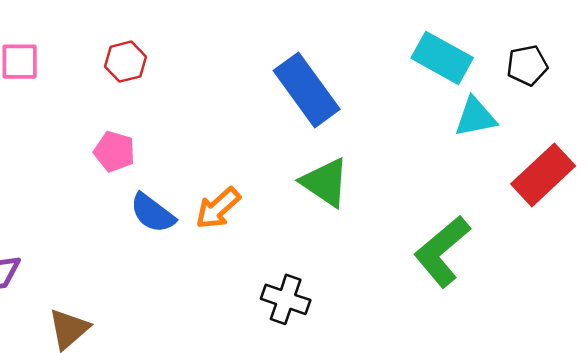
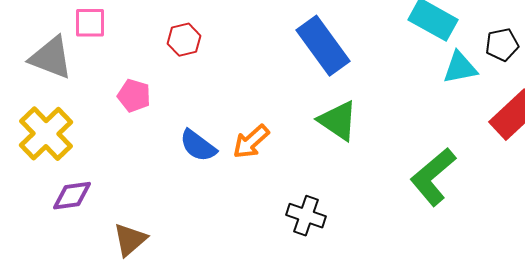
red hexagon: (125, 62) -> (184, 40), moved
black pentagon: (527, 65) -> (502, 45), moved
pink pentagon: (114, 152) -> (134, 96), moved

